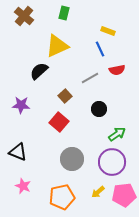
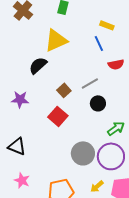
gray line: (90, 78) -> (90, 83), moved
gray circle: (72, 159) -> (83, 153), moved

